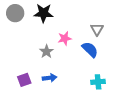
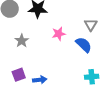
gray star: (46, 52) -> (22, 41), moved
blue arrow: (50, 78) -> (40, 80), moved

